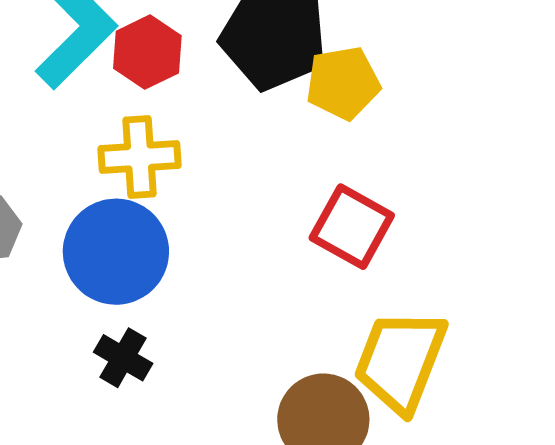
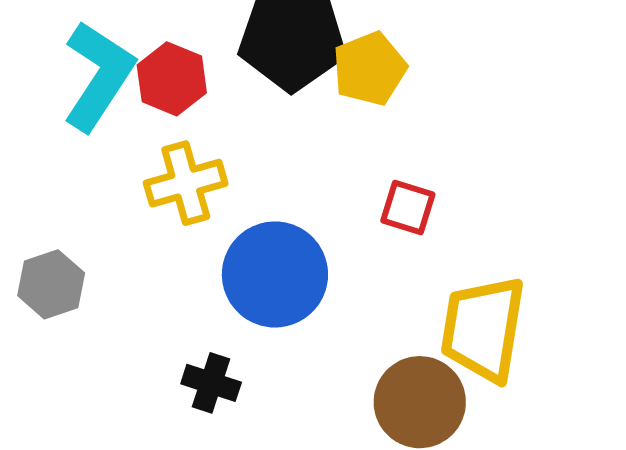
red square: (352, 227) -> (408, 208), size x0.7
blue circle: (116, 252) -> (275, 274), moved

